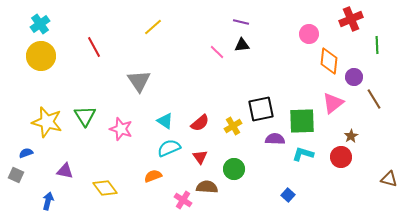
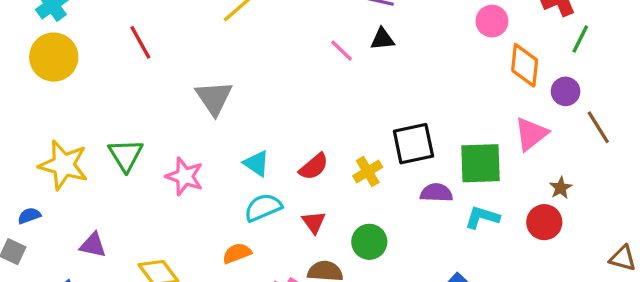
green line: (377, 45) -> (580, 39), moved, turned 30

